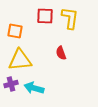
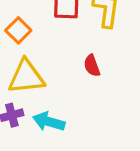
orange square: (15, 31) -> (18, 30), turned 35

